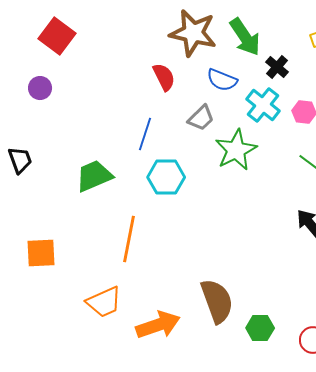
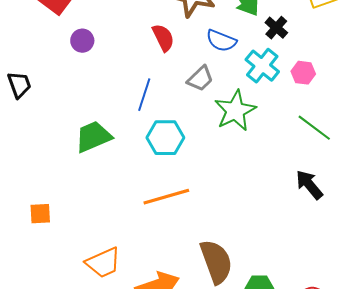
purple circle: (40, 88) -> (82, 41), moved
black trapezoid: (20, 160) -> (19, 85), moved
orange line: (129, 239) -> (166, 197), moved, turned 63
orange square: (41, 253) -> (40, 214), size x0.7

